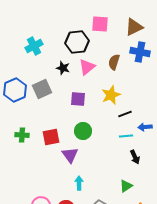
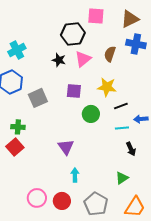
cyan cross: (34, 46) -> (17, 50), moved
gray square: (42, 89) -> (38, 98), moved
yellow star: (111, 95) -> (107, 87), turned 30
green circle: (83, 131) -> (91, 114), moved
red square: (51, 137) -> (15, 147), moved, turned -30

